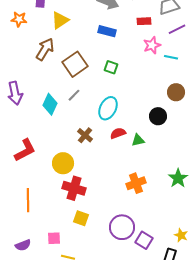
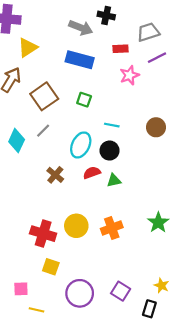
blue rectangle: (107, 31) -> (80, 60), size x1.4
cyan line: (171, 57) -> (112, 125), moved
black circle: (158, 116) -> (110, 151), moved
yellow circle: (63, 163) -> (76, 226), moved
purple circle: (122, 227) -> (80, 293), moved

